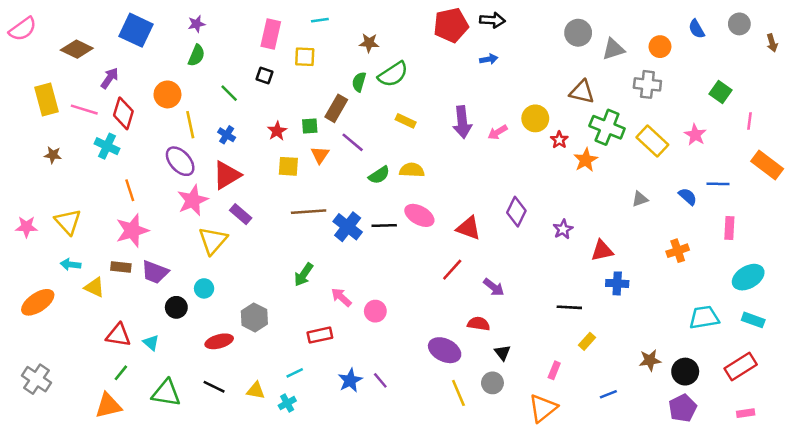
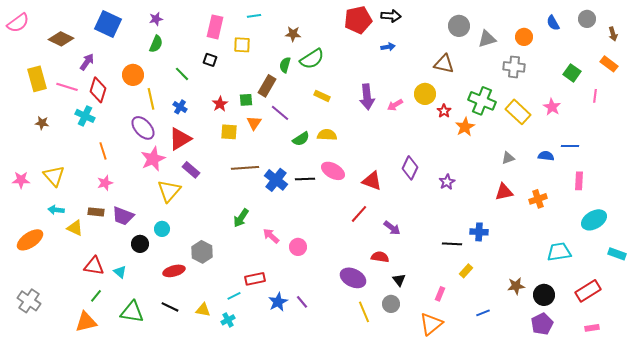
brown triangle: (582, 92) -> (444, 64), moved
orange rectangle: (767, 165) -> (609, 64), moved, size x0.7
blue semicircle: (688, 196) -> (546, 156), turned -35
pink star: (132, 231) -> (105, 183), size x0.6
red triangle: (602, 251) -> (504, 192), moved
blue cross: (617, 283) -> (479, 232), moved
cyan rectangle: (753, 320) -> (617, 254), moved
red rectangle: (320, 335) -> (255, 279), moved

